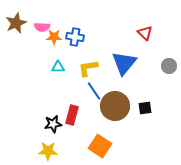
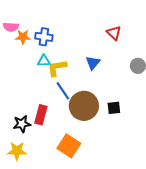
blue triangle: (124, 63) -> (93, 63), size x0.6
cyan triangle: (58, 67) -> (44, 61), moved

